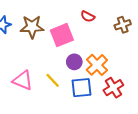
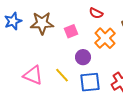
pink square: (62, 35) -> (71, 31), size x0.6
orange cross: (97, 65) -> (105, 38), moved

